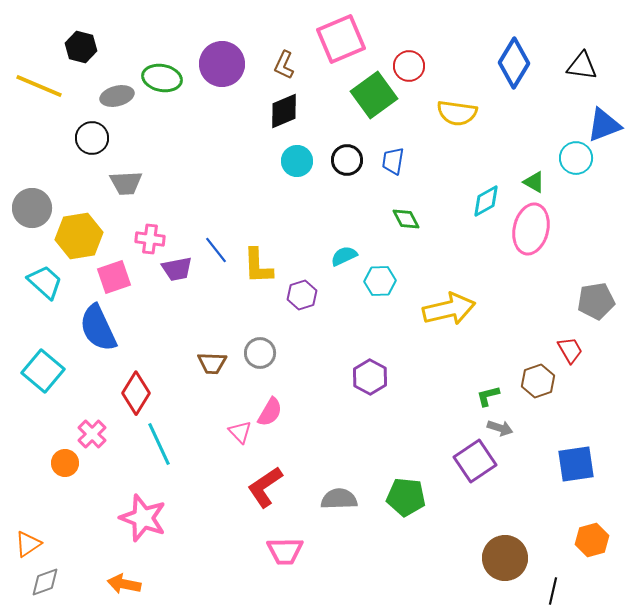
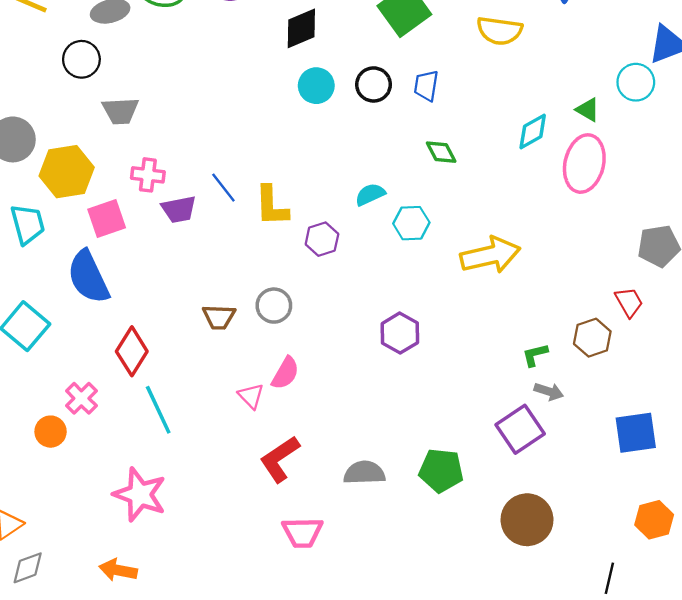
cyan trapezoid: (45, 282) -> (28, 224), turned 33
brown circle: (505, 558) -> (527, 520), moved

